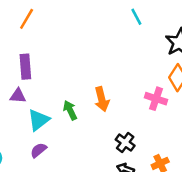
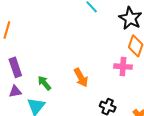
green arrow: (70, 110) -> (44, 83), moved

